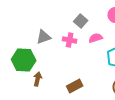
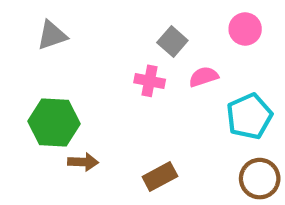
gray triangle: (44, 37) -> (52, 35), moved
brown arrow: (38, 79) -> (83, 162), turned 80

